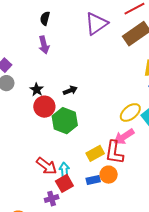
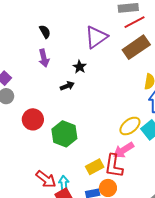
black semicircle: (45, 18) -> (45, 32), turned 136
black star: (37, 90) -> (80, 67), moved
black arrow: (70, 90) -> (67, 86), moved
red circle: (44, 107) -> (33, 119), moved

